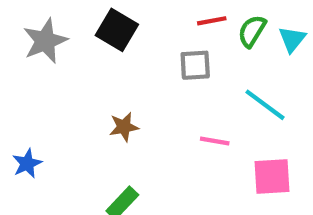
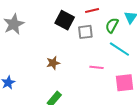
black square: (117, 30) -> (65, 20), moved
green semicircle: (252, 31) -> (112, 25), moved

